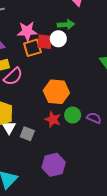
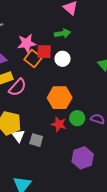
white circle: (58, 39) -> (63, 59), moved
orange square: (32, 48) -> (33, 58), turned -30
purple hexagon: (54, 165) -> (83, 158), moved

